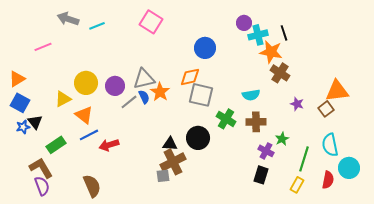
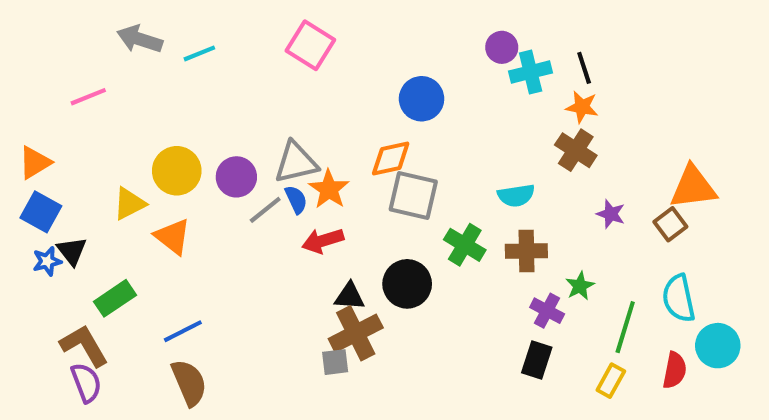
orange star: (271, 52) -> (582, 107), moved, size x0.7
blue line: (89, 135) -> (183, 331), moved
red arrow: (109, 145) -> (323, 241), moved

